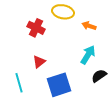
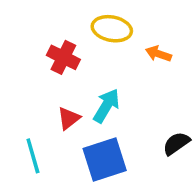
cyan arrow: (88, 55) -> (106, 106), moved

